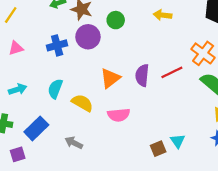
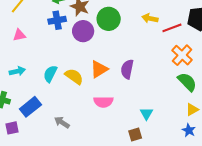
green circle: (116, 20) -> (109, 19), size x1.5
blue cross: (57, 45) -> (57, 20), moved
red line: (172, 72) -> (172, 28), moved
yellow semicircle: (82, 103) -> (74, 76), moved
cyan triangle: (178, 141) -> (146, 114), moved

